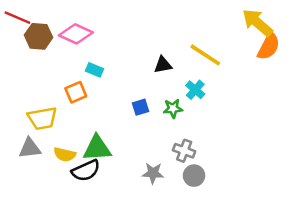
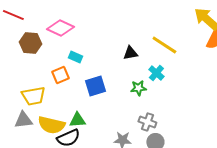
brown hexagon: (39, 36) -> (30, 43), moved
blue square: (141, 107) -> (95, 86), moved, size x1.5
green triangle: (97, 148) -> (77, 120), size x0.7
yellow semicircle: (65, 154) -> (51, 125), size x1.5

